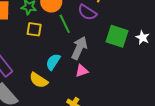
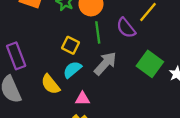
yellow square: (34, 29) -> (71, 45), moved
pink triangle: (82, 71) -> (82, 99), moved

